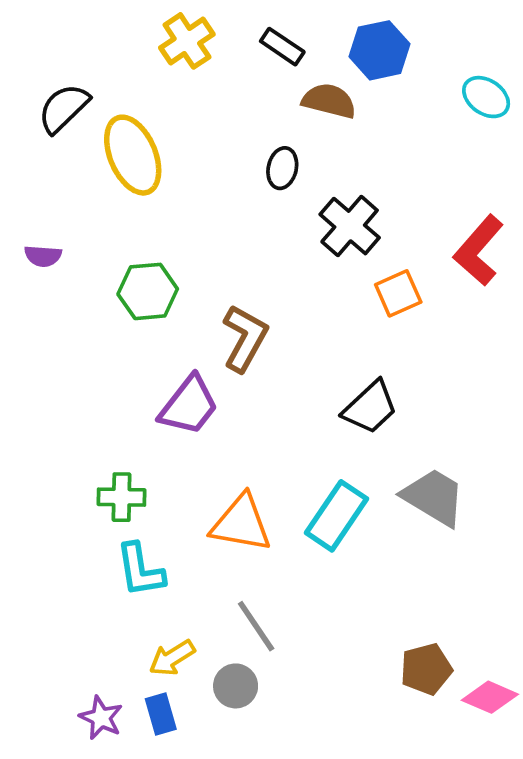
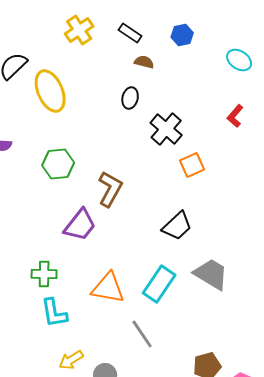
blue hexagon: (380, 50) -> (182, 35), size x0.7
brown semicircle: (329, 101) -> (144, 62), moved, size x0.7
red L-shape: (479, 250) -> (235, 116), moved, size x0.6
gray line: (256, 626) -> (142, 334), moved

